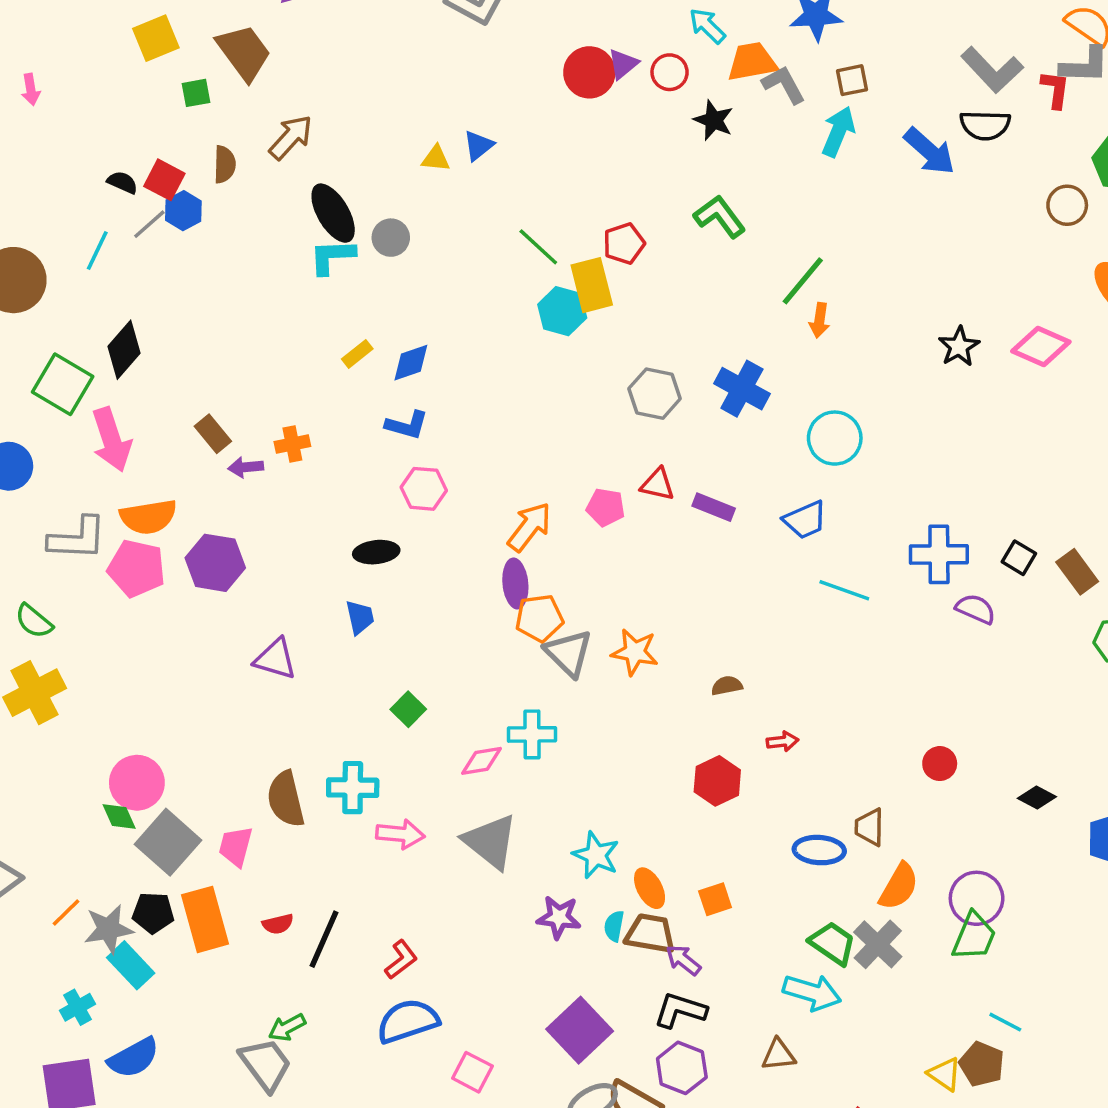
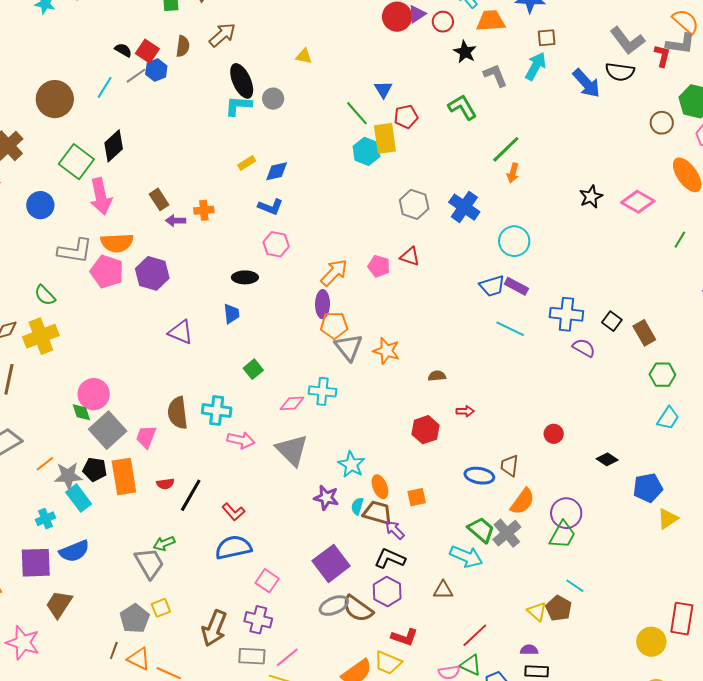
gray L-shape: (784, 85) -> (495, 75), moved
blue triangle: (478, 146) -> (383, 89), moved, turned -30
purple rectangle: (714, 507) -> (516, 286), moved
red L-shape: (401, 960) -> (233, 512), turned 80

